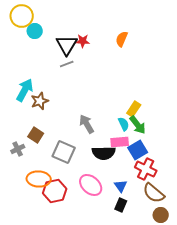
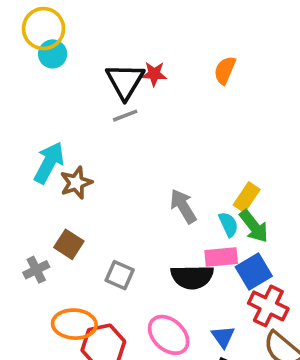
cyan circle: (35, 31) -> (53, 54), moved
gray arrow: (87, 124) -> (183, 206), moved
gray square: (64, 152) -> (120, 275), size x0.7

